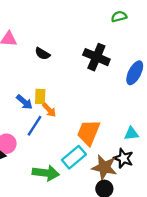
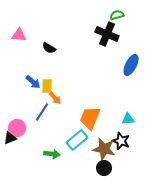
black cross: (96, 57) -> (107, 34), moved
blue arrow: (24, 102) -> (33, 82), moved
green arrow: (46, 173) -> (52, 154), size x0.7

